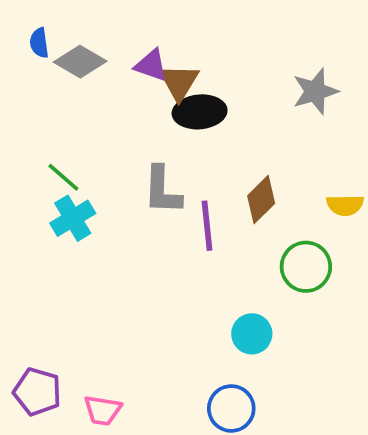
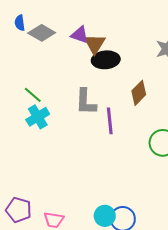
brown diamond: (261, 200) -> (139, 93), moved
cyan circle: (252, 334) -> (105, 216), moved

